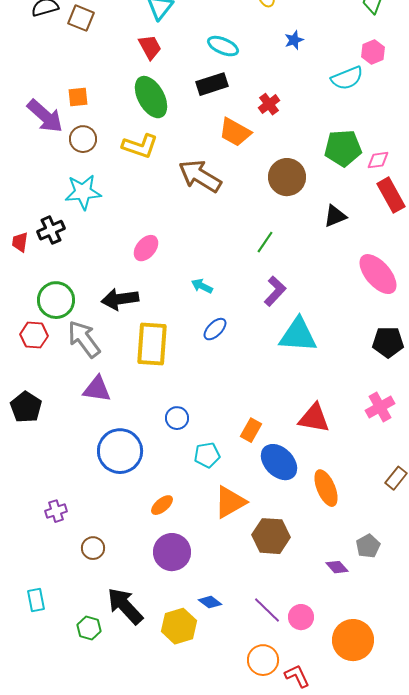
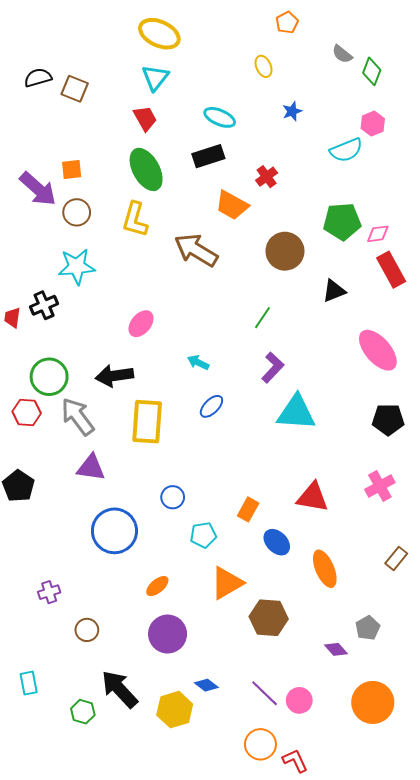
yellow L-shape: (140, 146) -> (135, 220), turned 87
blue ellipse: (279, 462) -> (277, 542), size x0.7
orange circle: (353, 640) -> (373, 702), moved

